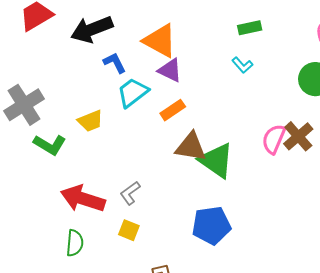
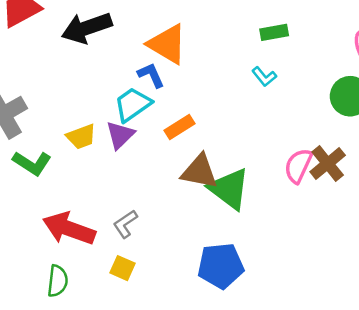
blue L-shape: (115, 63) -> (151, 75), moved
purple triangle: (170, 70) -> (120, 135), moved, turned 48

